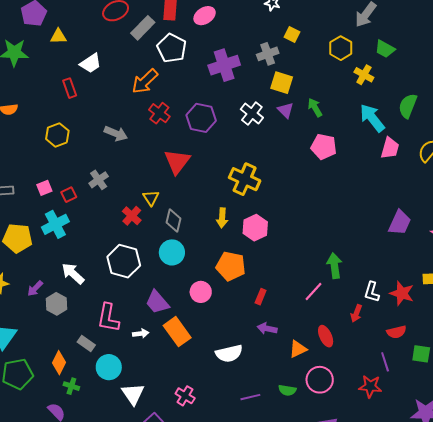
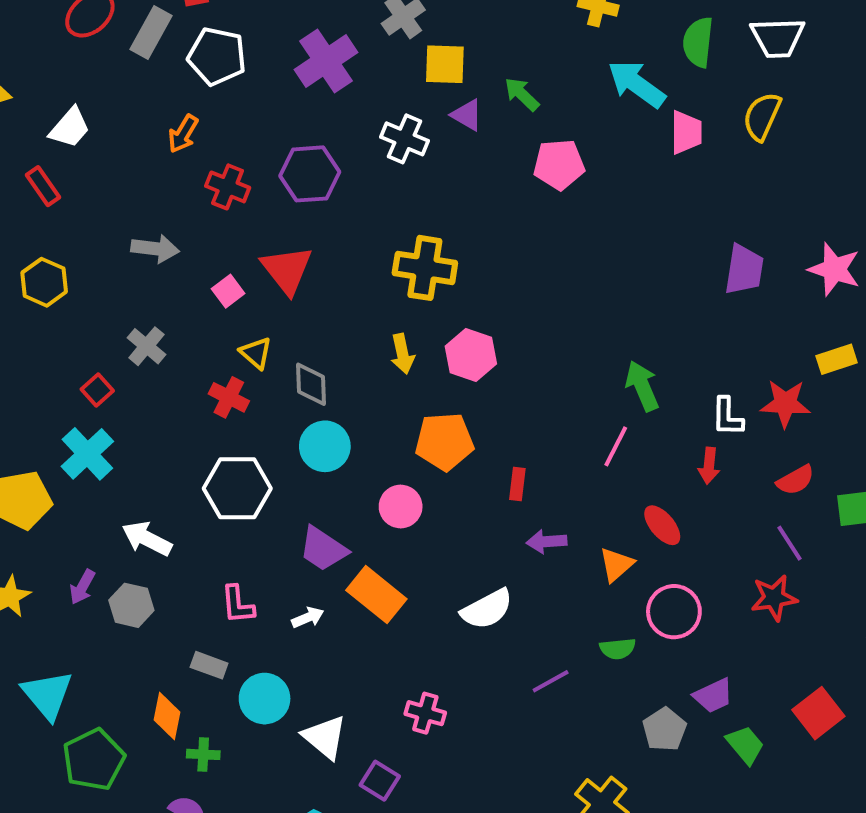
orange arrow: (145, 81) -> (183, 134), size x0.7
pink square: (44, 188) -> (228, 291), moved
pink L-shape: (108, 318) -> (238, 605), size x0.7

